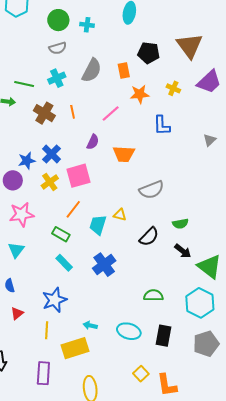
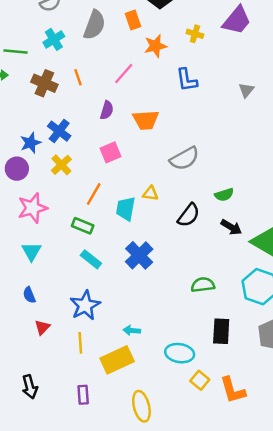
pink square: (79, 176) -> (111, 152), moved, size x0.7
cyan ellipse: (129, 331) -> (180, 353), moved
purple rectangle: (43, 373) -> (83, 395), size x0.7

